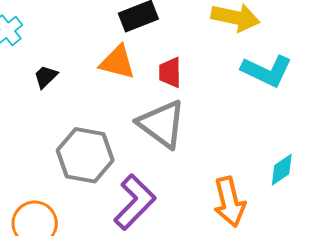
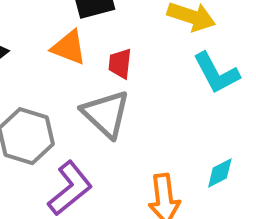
cyan L-shape: (267, 71) -> (216, 73), turned 30

